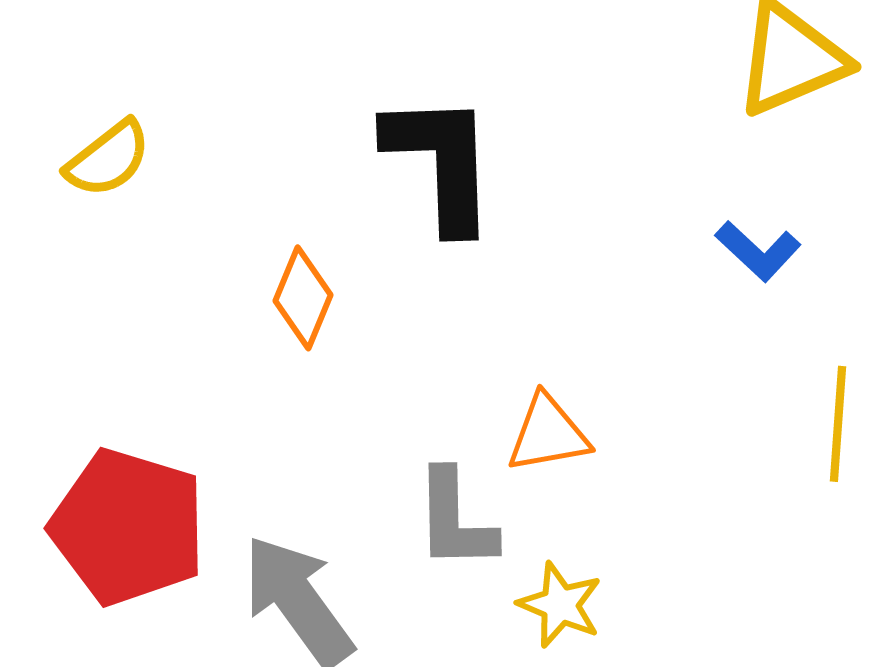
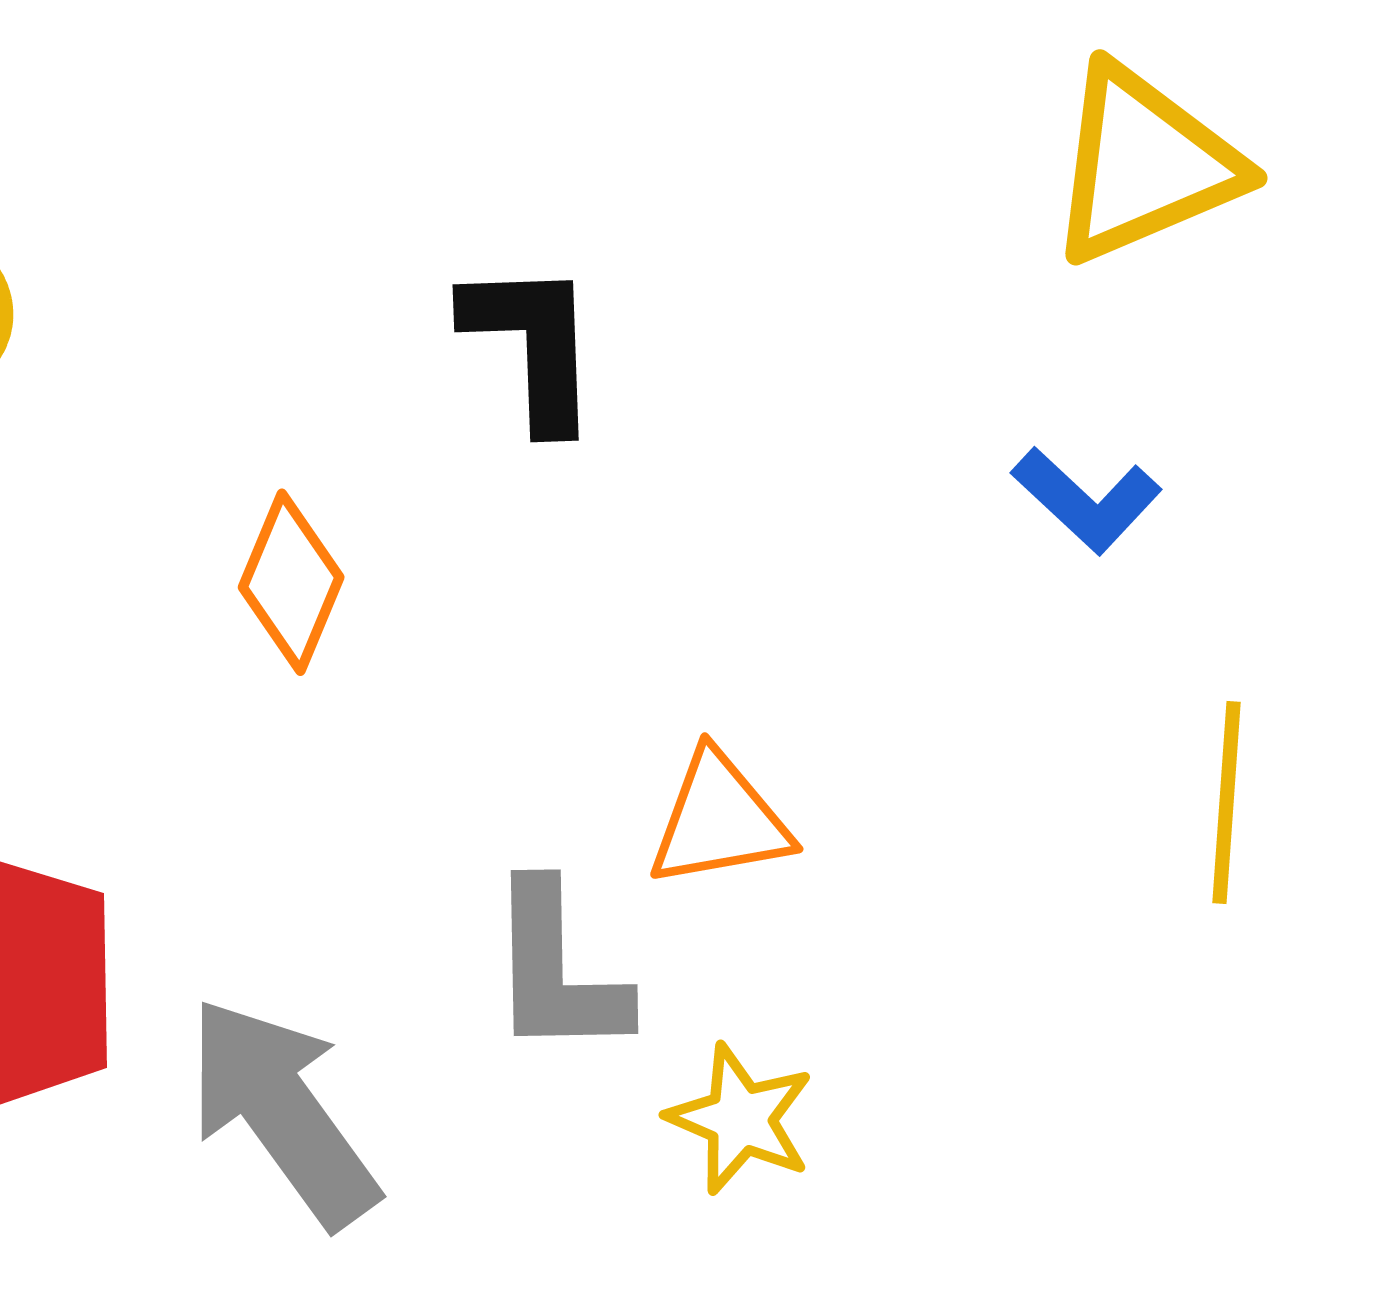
black L-shape: (441, 162) -> (532, 344), size x0.7

